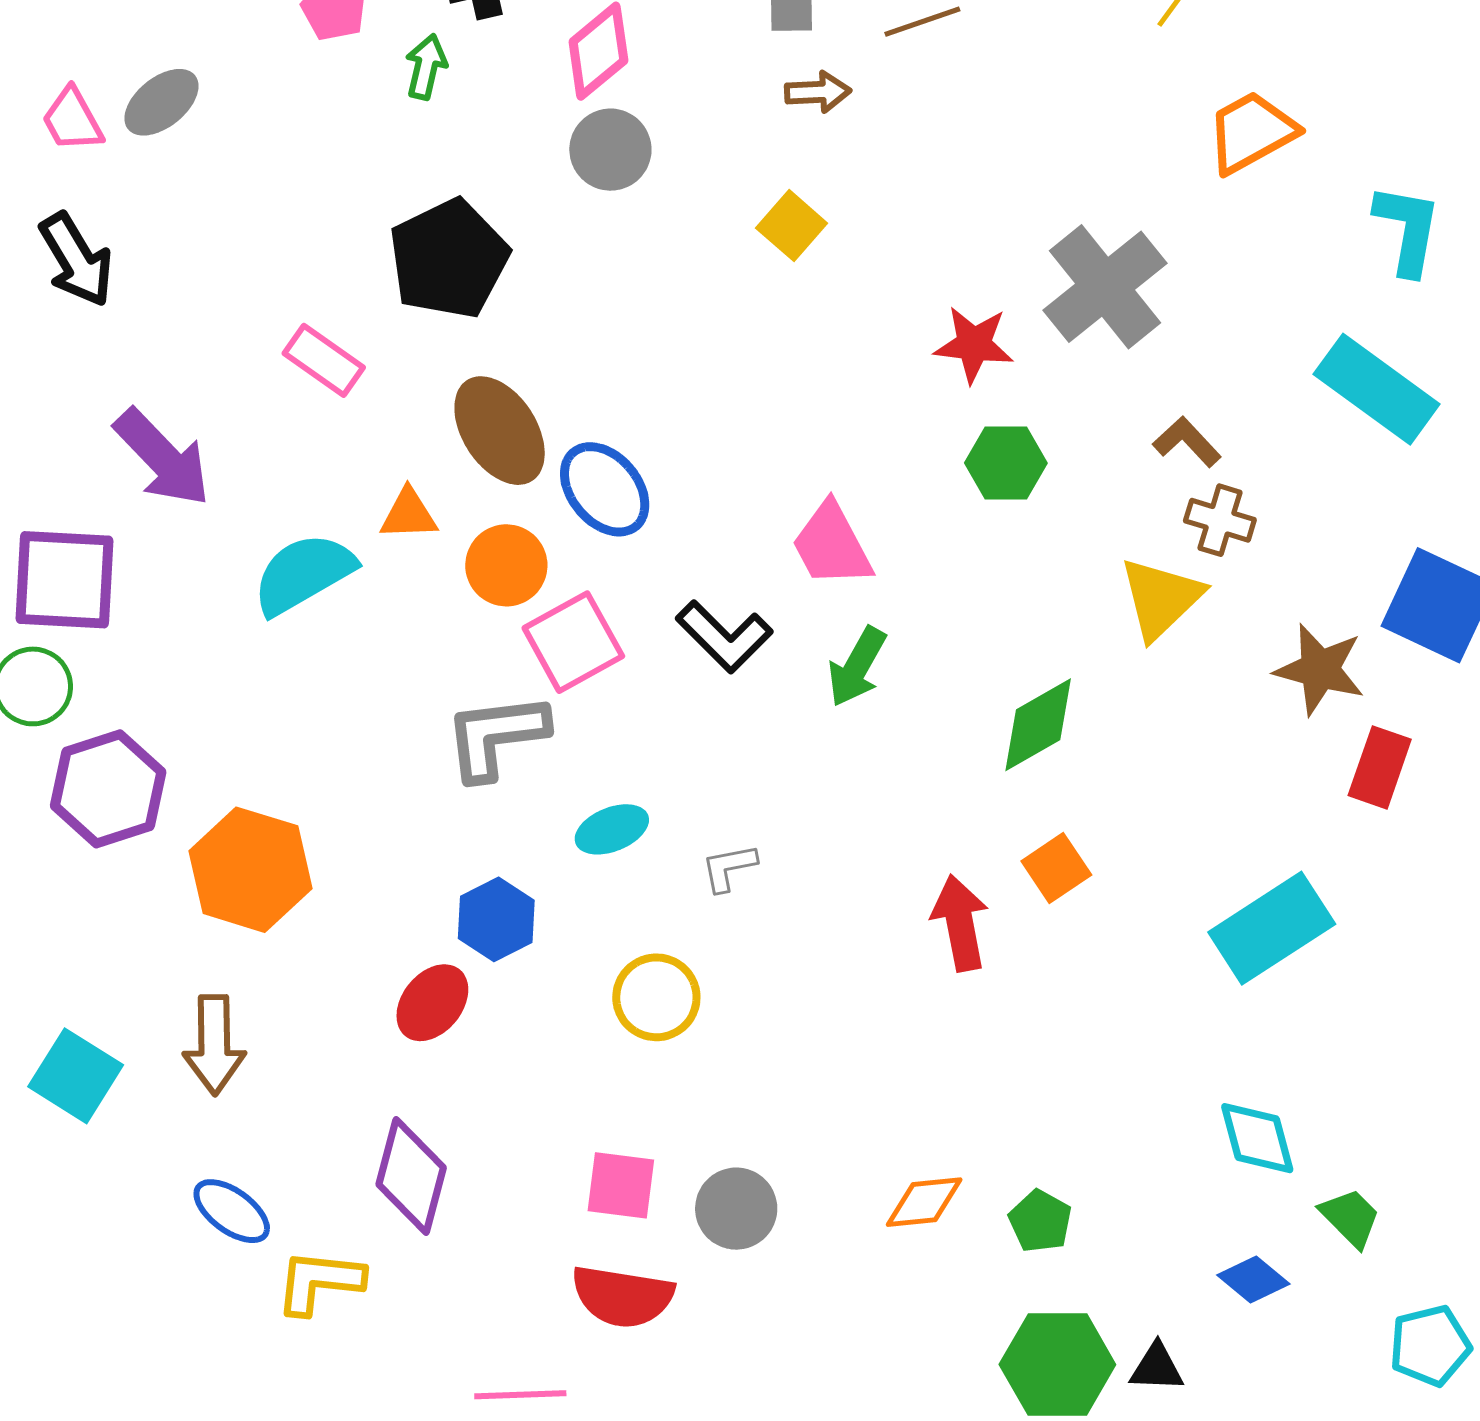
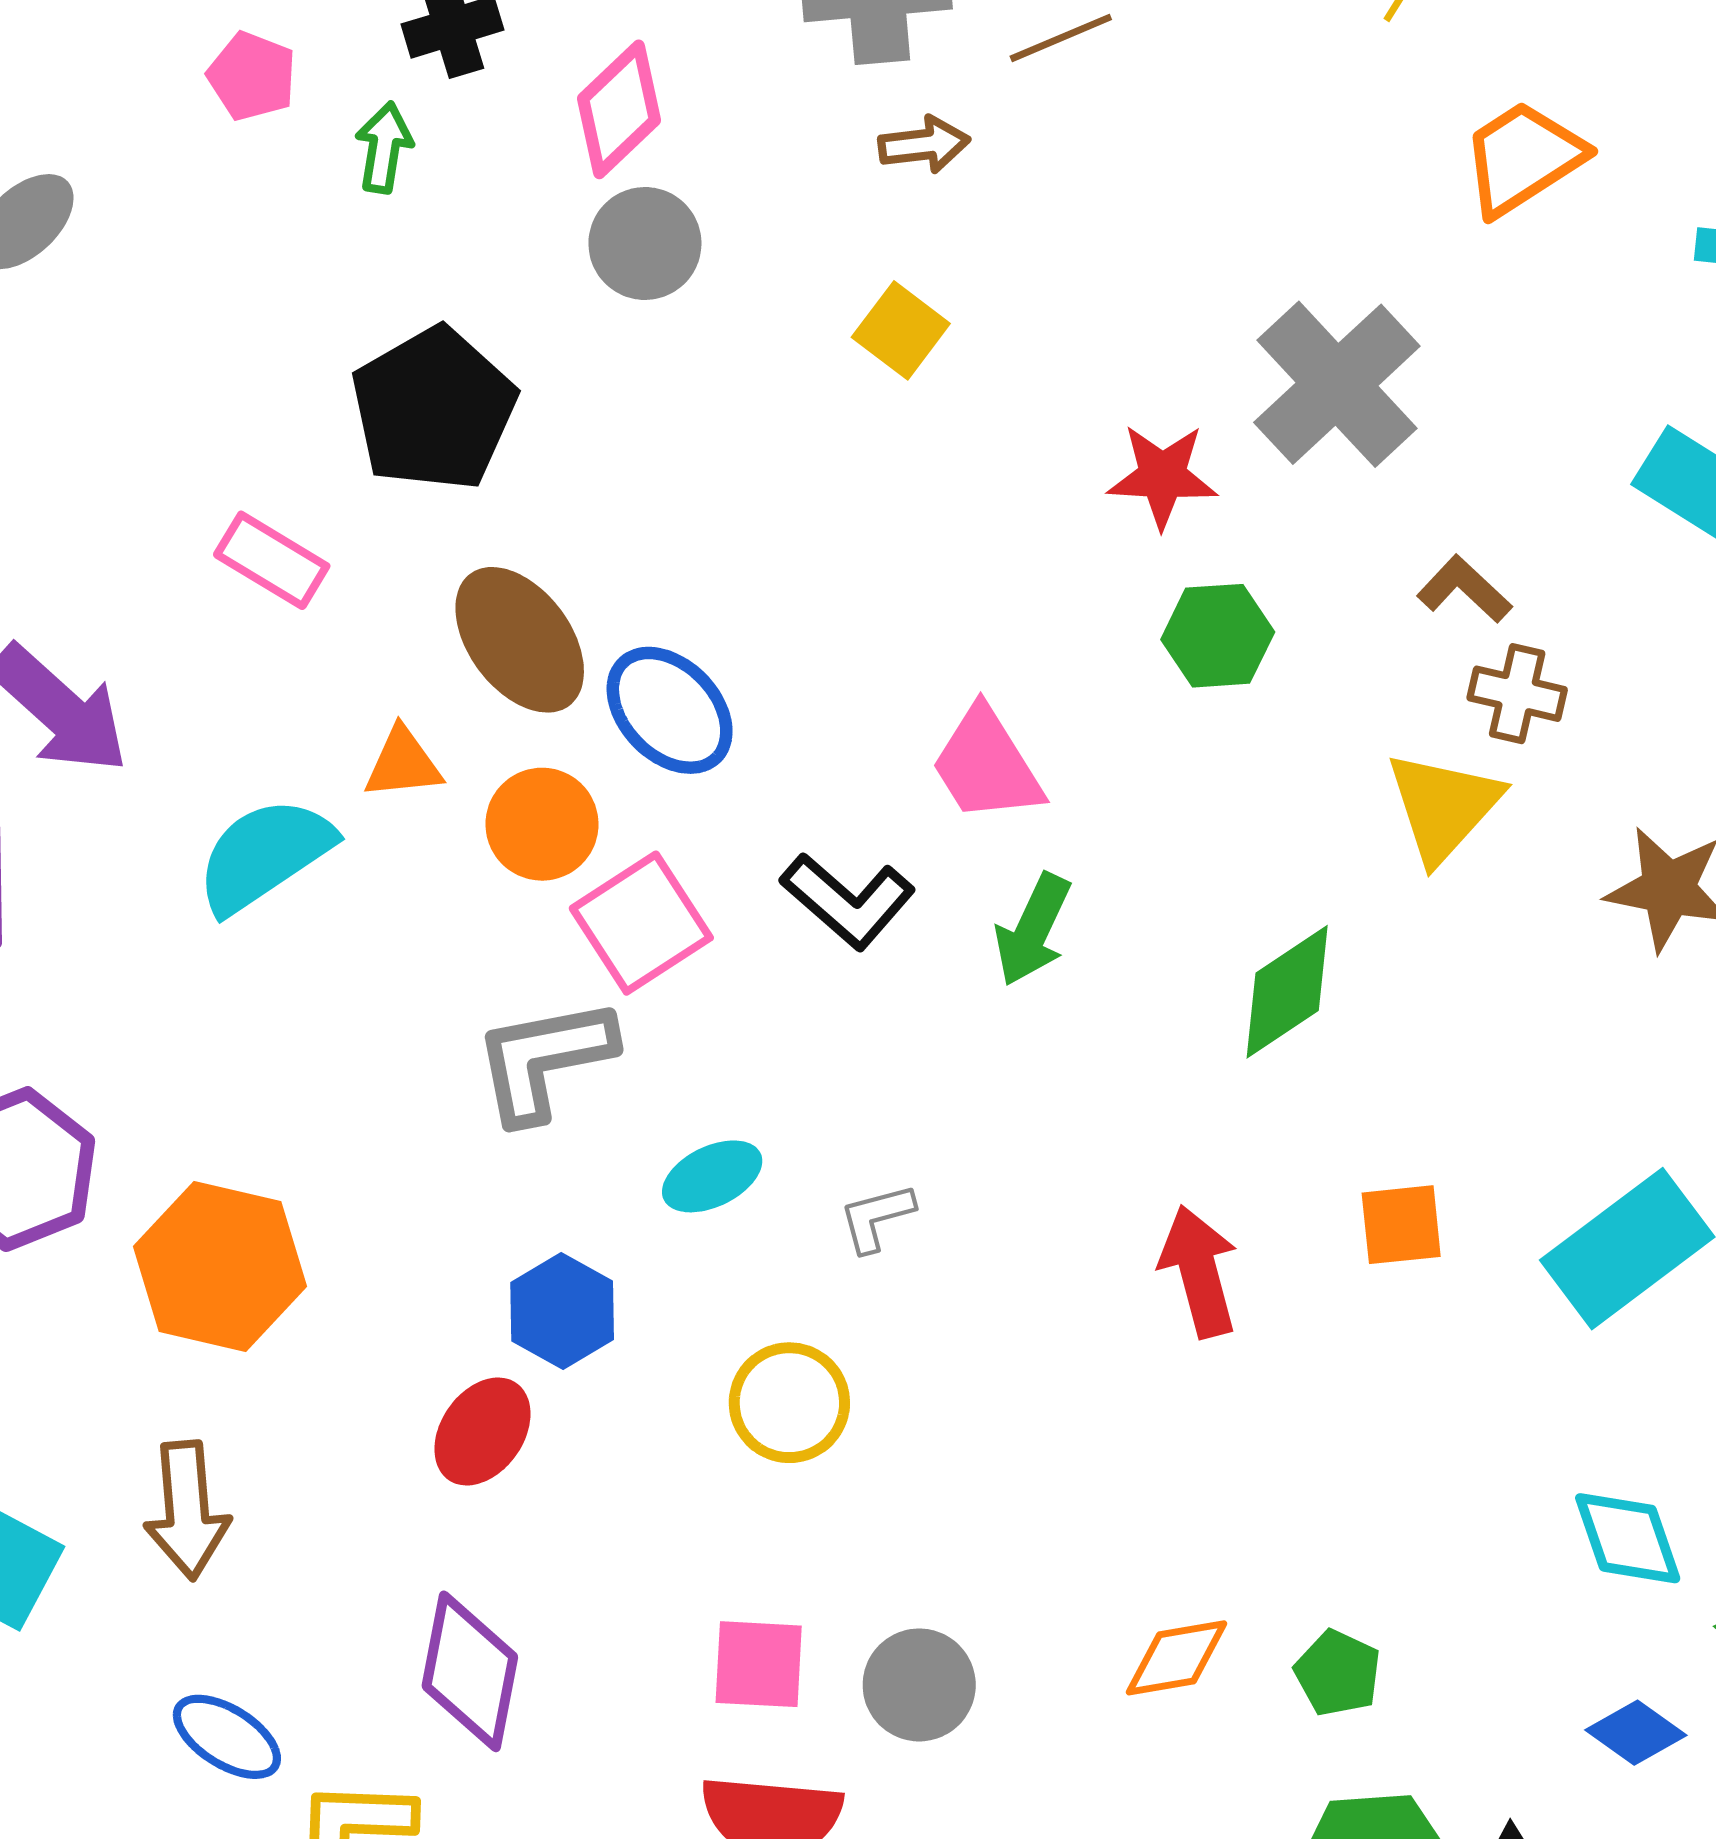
orange square: (1056, 868) -> (1401, 1225), moved, turned 32

